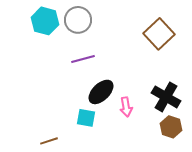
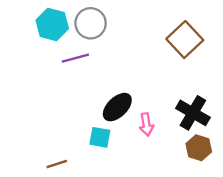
purple line: (83, 59) -> (75, 58), moved

